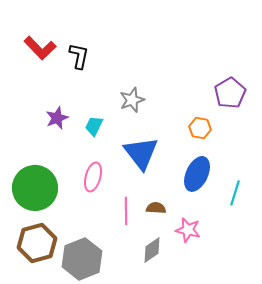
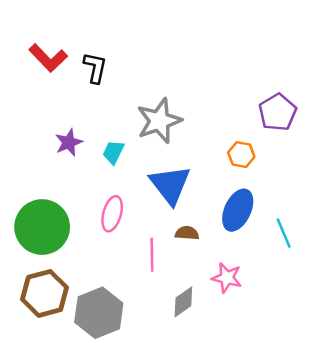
gray star: (132, 100) -> (159, 121), size x1.5
cyan line: (235, 193) -> (284, 233), turned -40
brown semicircle: (156, 208) -> (187, 233), moved

